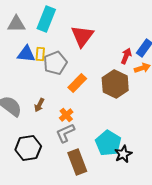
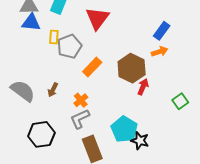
blue triangle: (26, 54) -> (31, 22), moved
red arrow: (126, 56) -> (143, 87), moved
black star: (123, 154) -> (140, 141), turned -30

